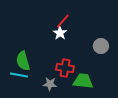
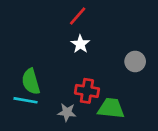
red line: (63, 21) -> (78, 16), moved

